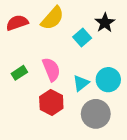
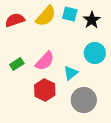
cyan square: (82, 38) -> (70, 14), moved, turned -35
pink semicircle: (51, 69) -> (45, 61), turned 65
cyan circle: (108, 80) -> (95, 53), moved

